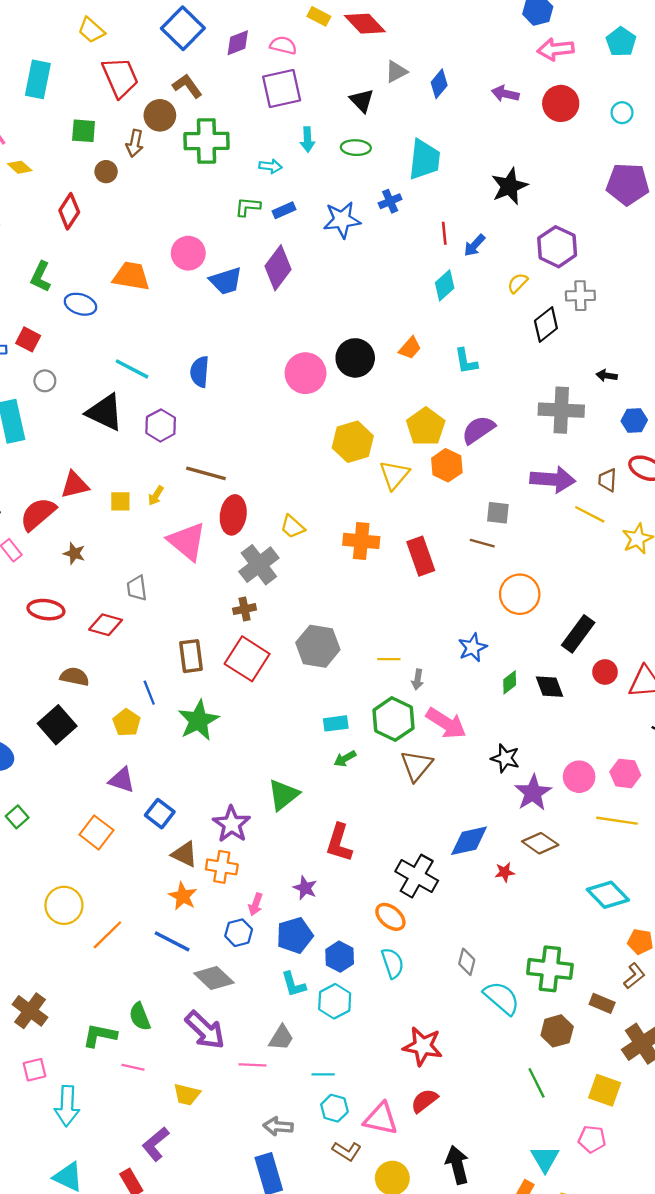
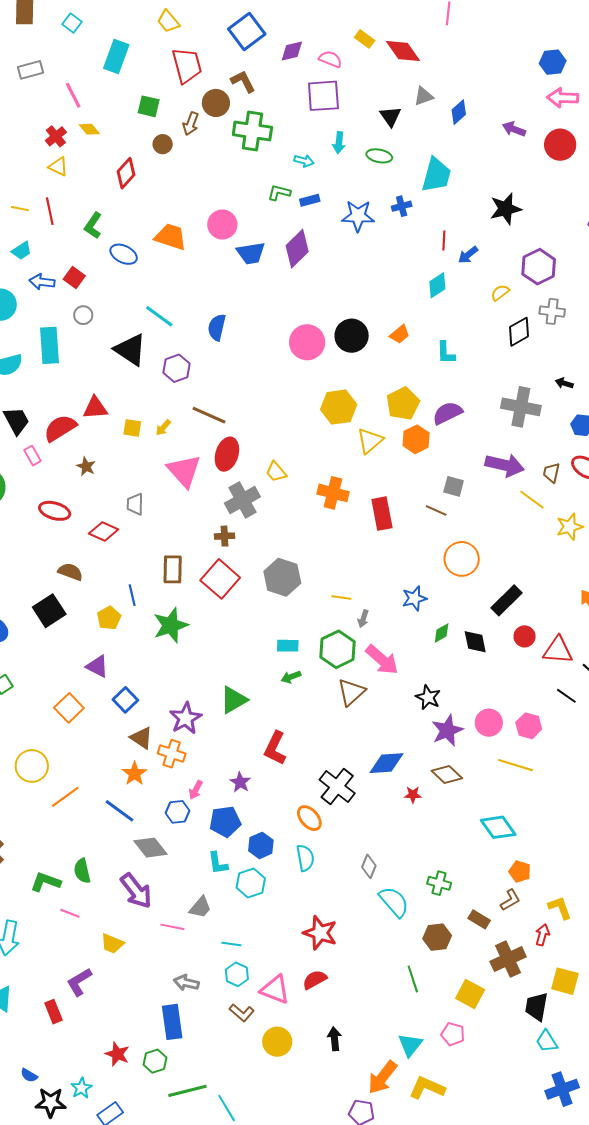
green cross: (550, 969) -> (439, 883), size x0.6
black arrow: (457, 1165) -> (334, 1039), size x0.7

